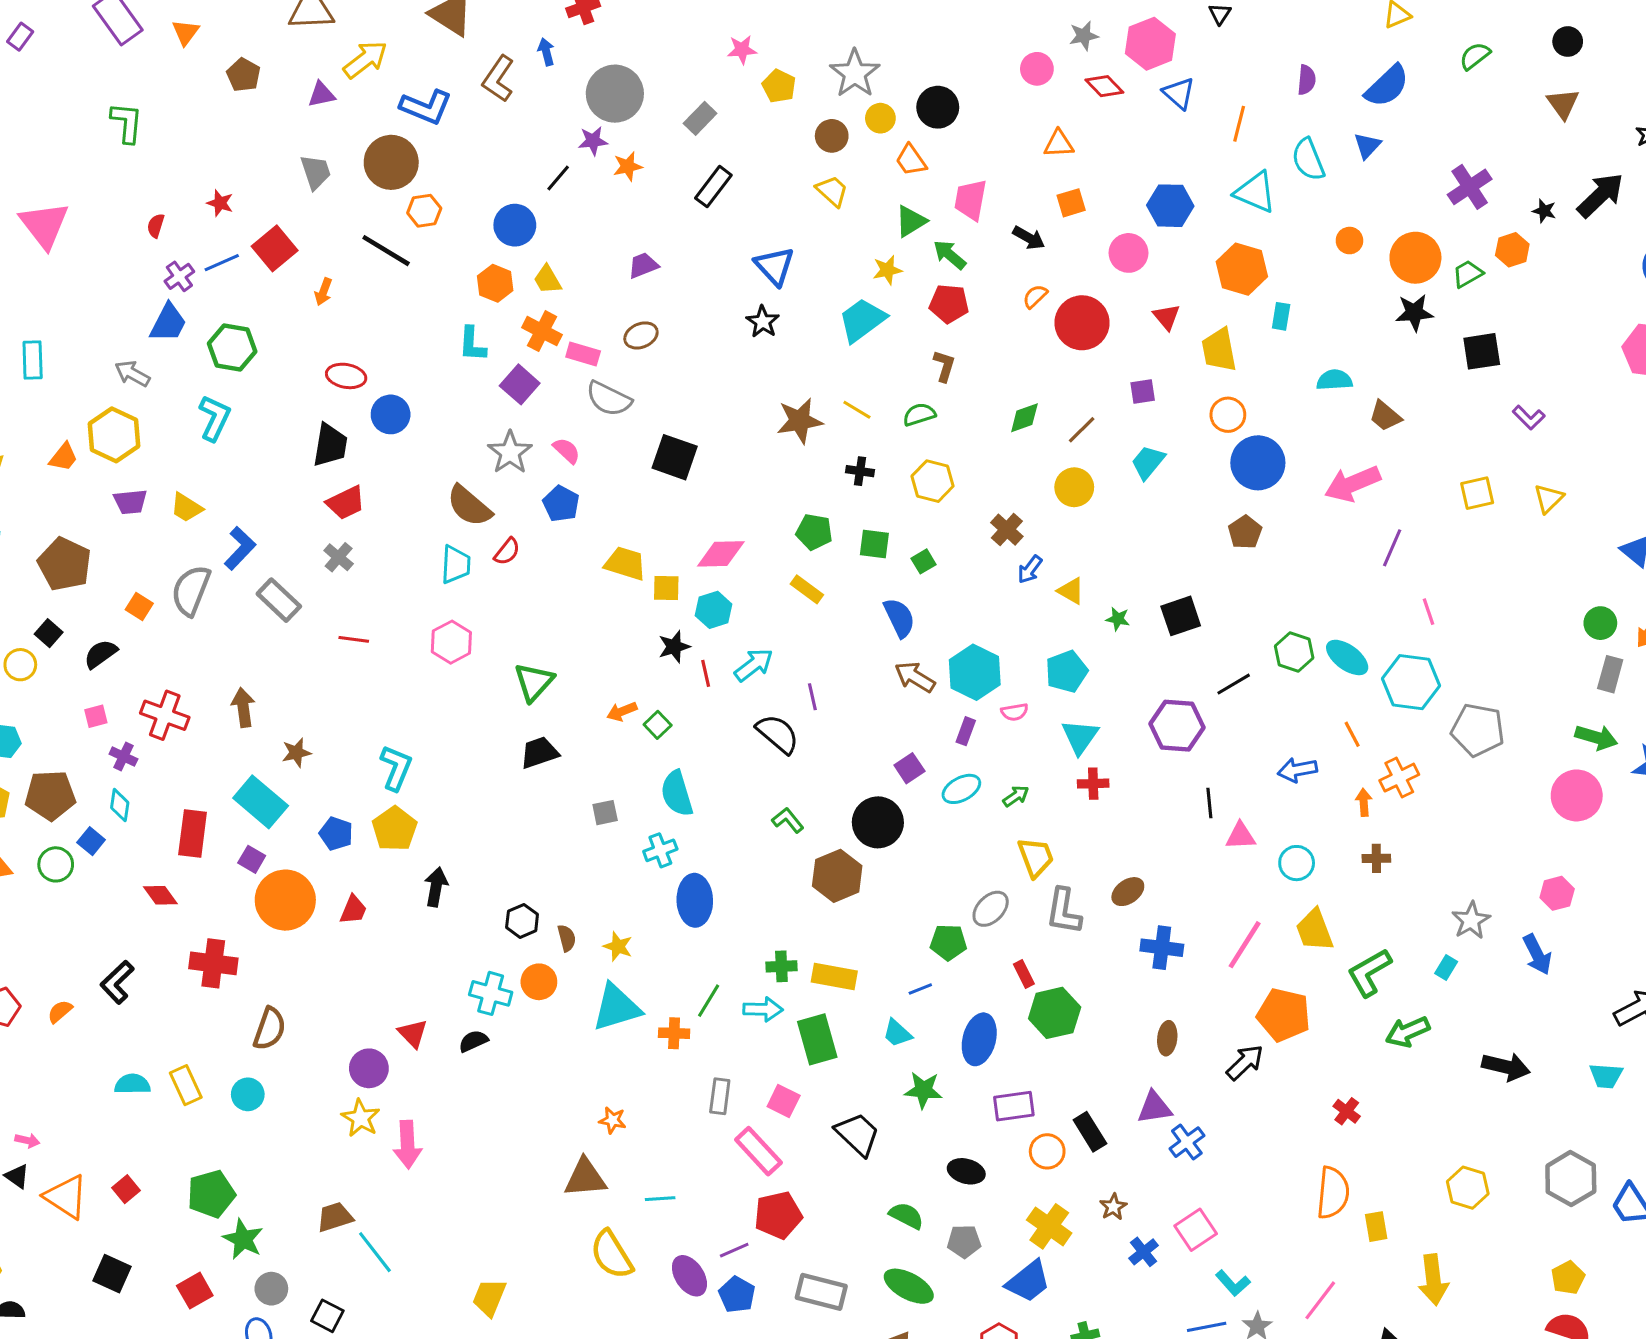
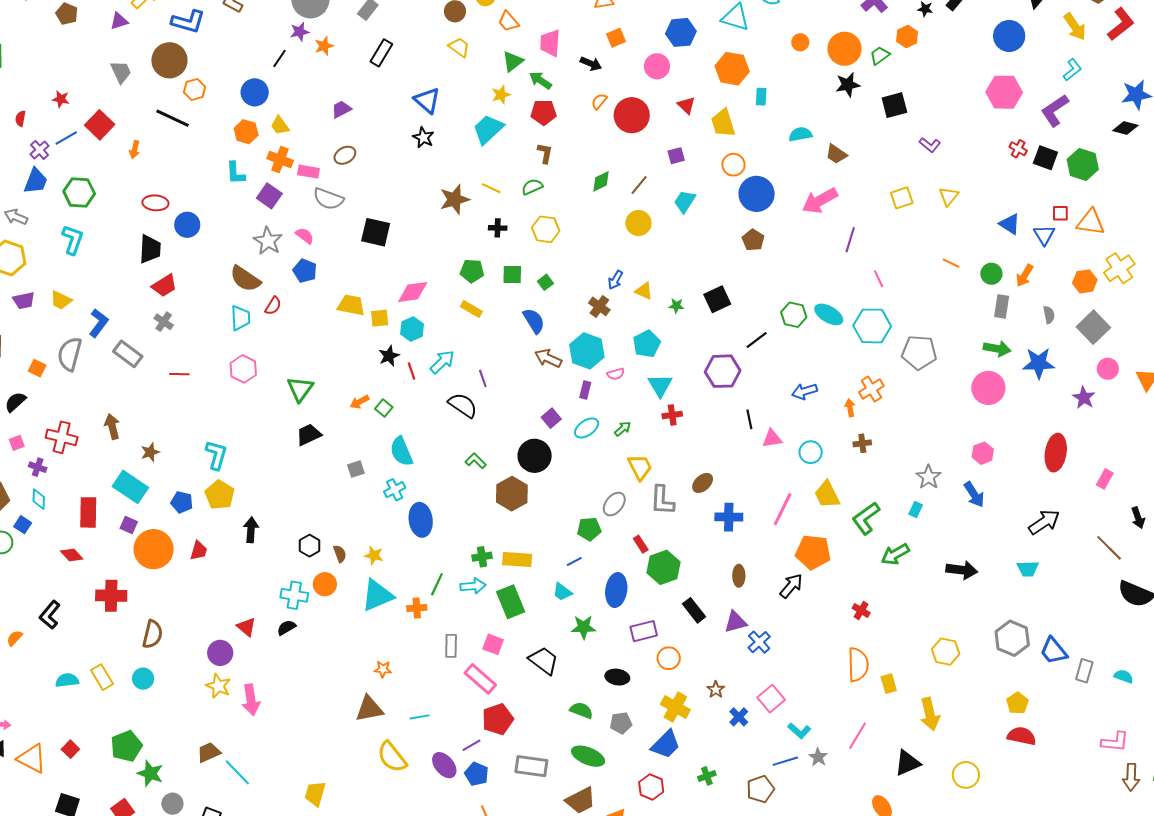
brown cross: (1007, 530) -> (599, 306), moved
orange line: (1352, 734) -> (951, 263), moved, turned -30
black rectangle: (1090, 1132) -> (694, 610), moved

